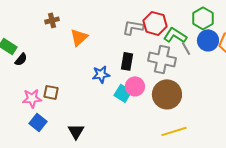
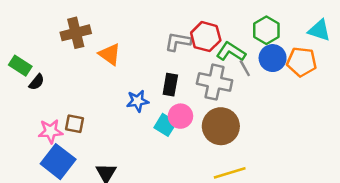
brown cross: (52, 20) -> (76, 33), size x1.6
orange triangle: (79, 37) -> (110, 54), turned -42
blue square: (38, 122) -> (58, 162), size x1.5

